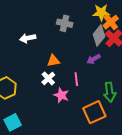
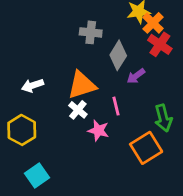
gray diamond: (99, 35) -> (118, 55), moved
white arrow: (28, 38) -> (33, 85), moved
orange triangle: (53, 61) -> (82, 85), size x1.6

